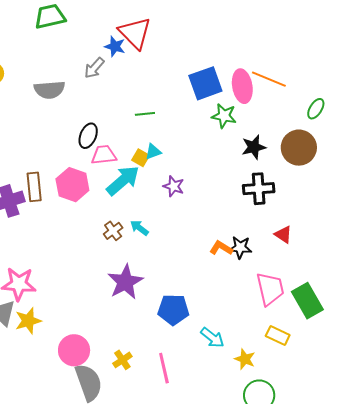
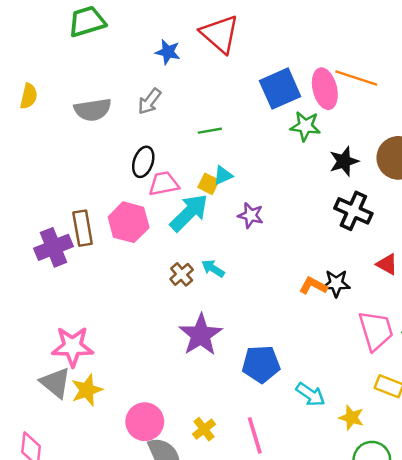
red triangle: (135, 33) -> (220, 34), moved
gray arrow: (94, 68) -> (150, 101), moved
black cross: (259, 189) -> (353, 211), turned 32

